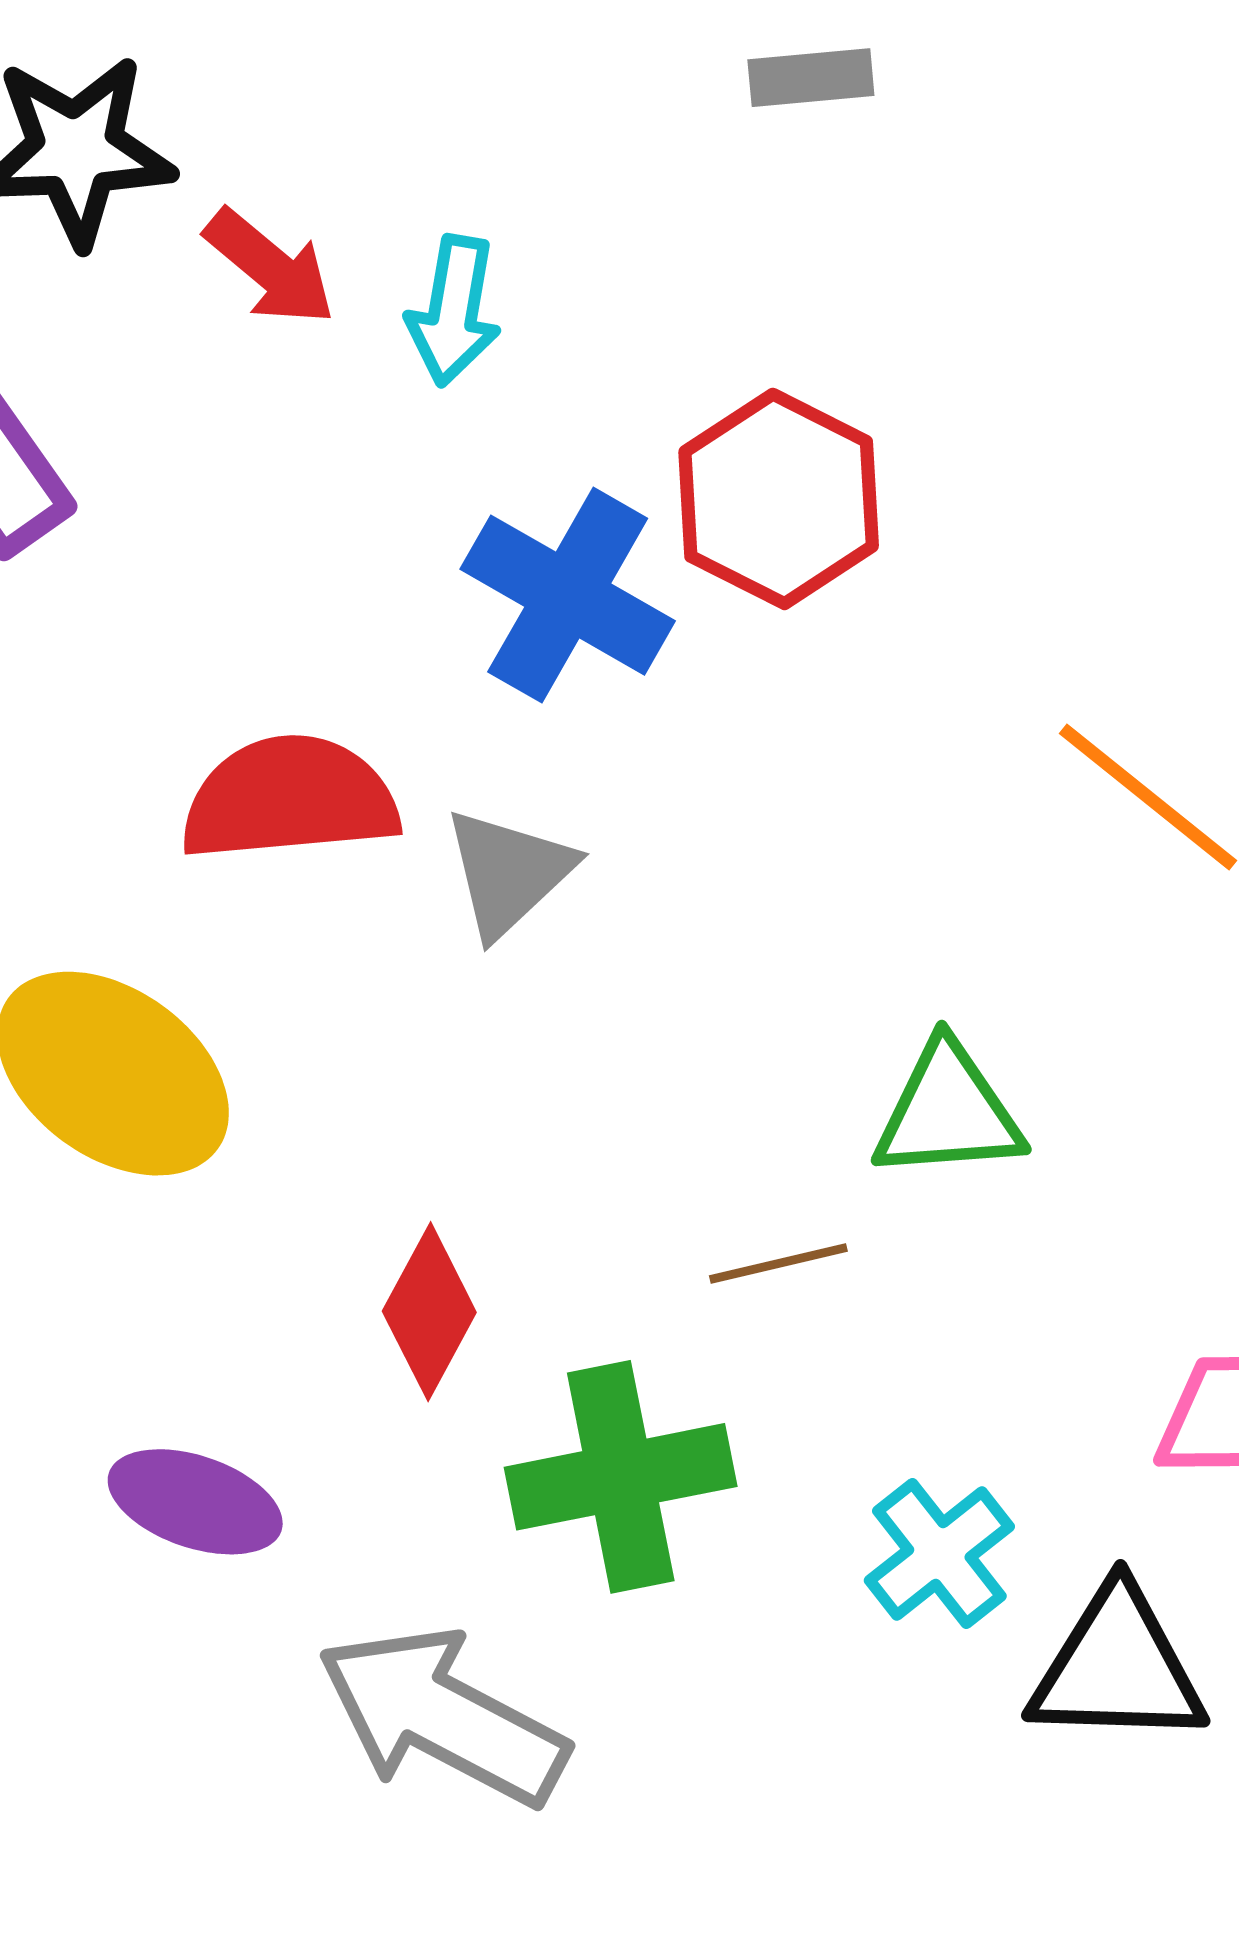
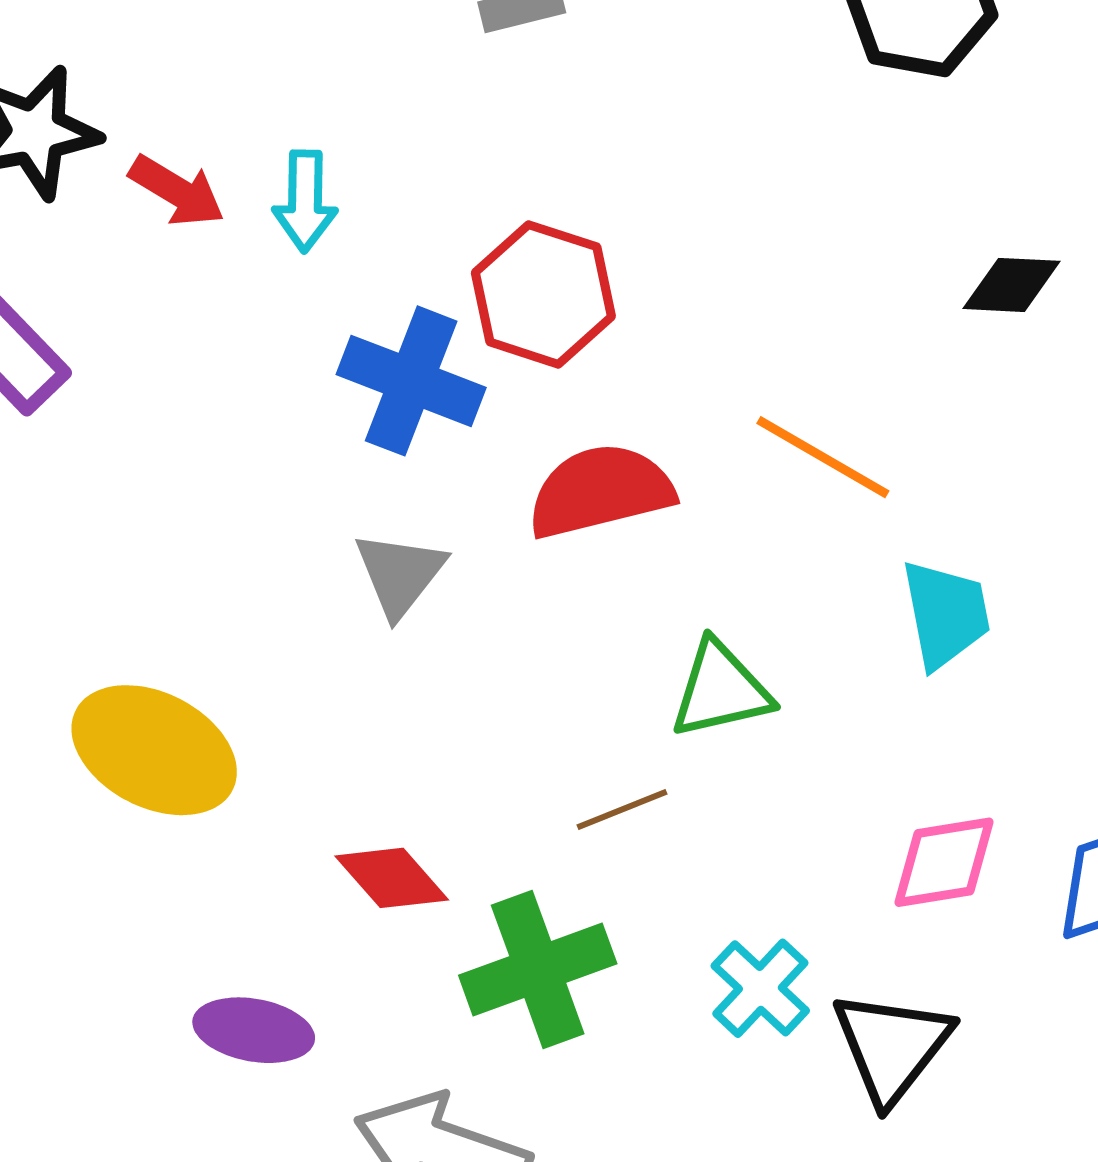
red semicircle: (290, 799) -> (600, 491), moved
red diamond: (429, 1312) -> (392, 878), turned -61
black triangle: (1117, 1667) -> (892, 1047), turned -45

